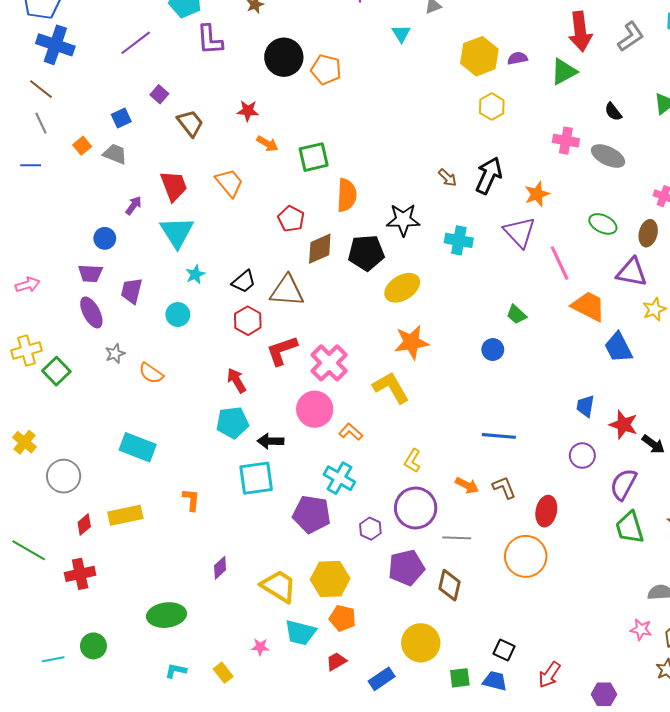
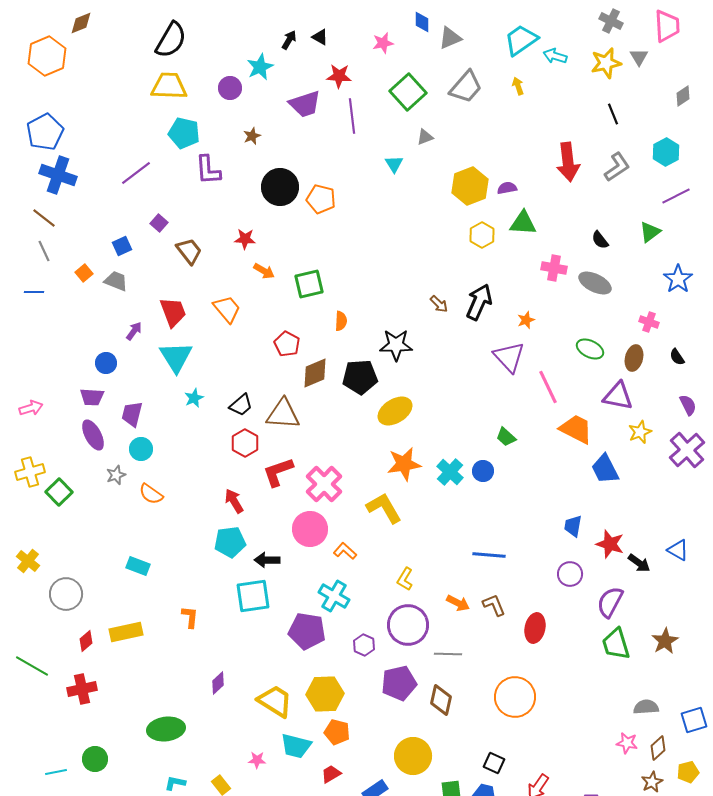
green triangle: (564, 72) -> (523, 223), moved, turned 32
orange star: (537, 194) -> (526, 320), size x0.7
orange semicircle: (347, 195) -> (341, 321), size x0.6
cyan cross: (459, 240) -> (450, 472), moved, turned 32
cyan circle: (178, 315) -> (141, 449), moved
cyan rectangle: (138, 447) -> (138, 566), size x0.7
orange circle: (526, 556) -> (515, 697), moved

